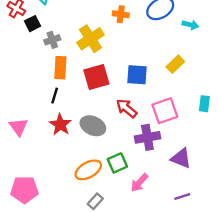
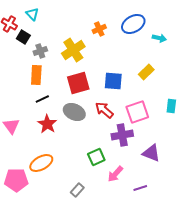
orange cross: (121, 14) -> (99, 29), turned -32
black square: (33, 24) -> (23, 37), turned -32
orange rectangle: (60, 68) -> (36, 75), moved
black line: (55, 96) -> (42, 99), turned 48
gray ellipse: (93, 126) -> (74, 112), moved
orange ellipse: (88, 170) -> (41, 163), moved
purple line: (182, 197) -> (140, 188), moved

